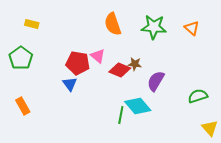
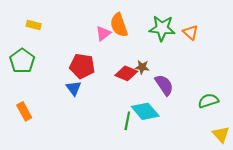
orange triangle: (192, 28) -> (190, 32), moved
pink triangle: (98, 56) -> (103, 33), moved, turned 42
purple semicircle: (156, 81) -> (164, 85), turned 115

